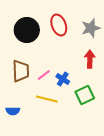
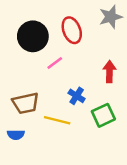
gray star: (91, 28) -> (111, 17), moved
brown trapezoid: (21, 71) -> (26, 103), moved, turned 80
pink line: (44, 75) -> (55, 63), moved

